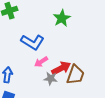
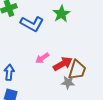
blue L-shape: (32, 42) -> (32, 24), moved
gray star: (51, 79) -> (68, 82), moved

